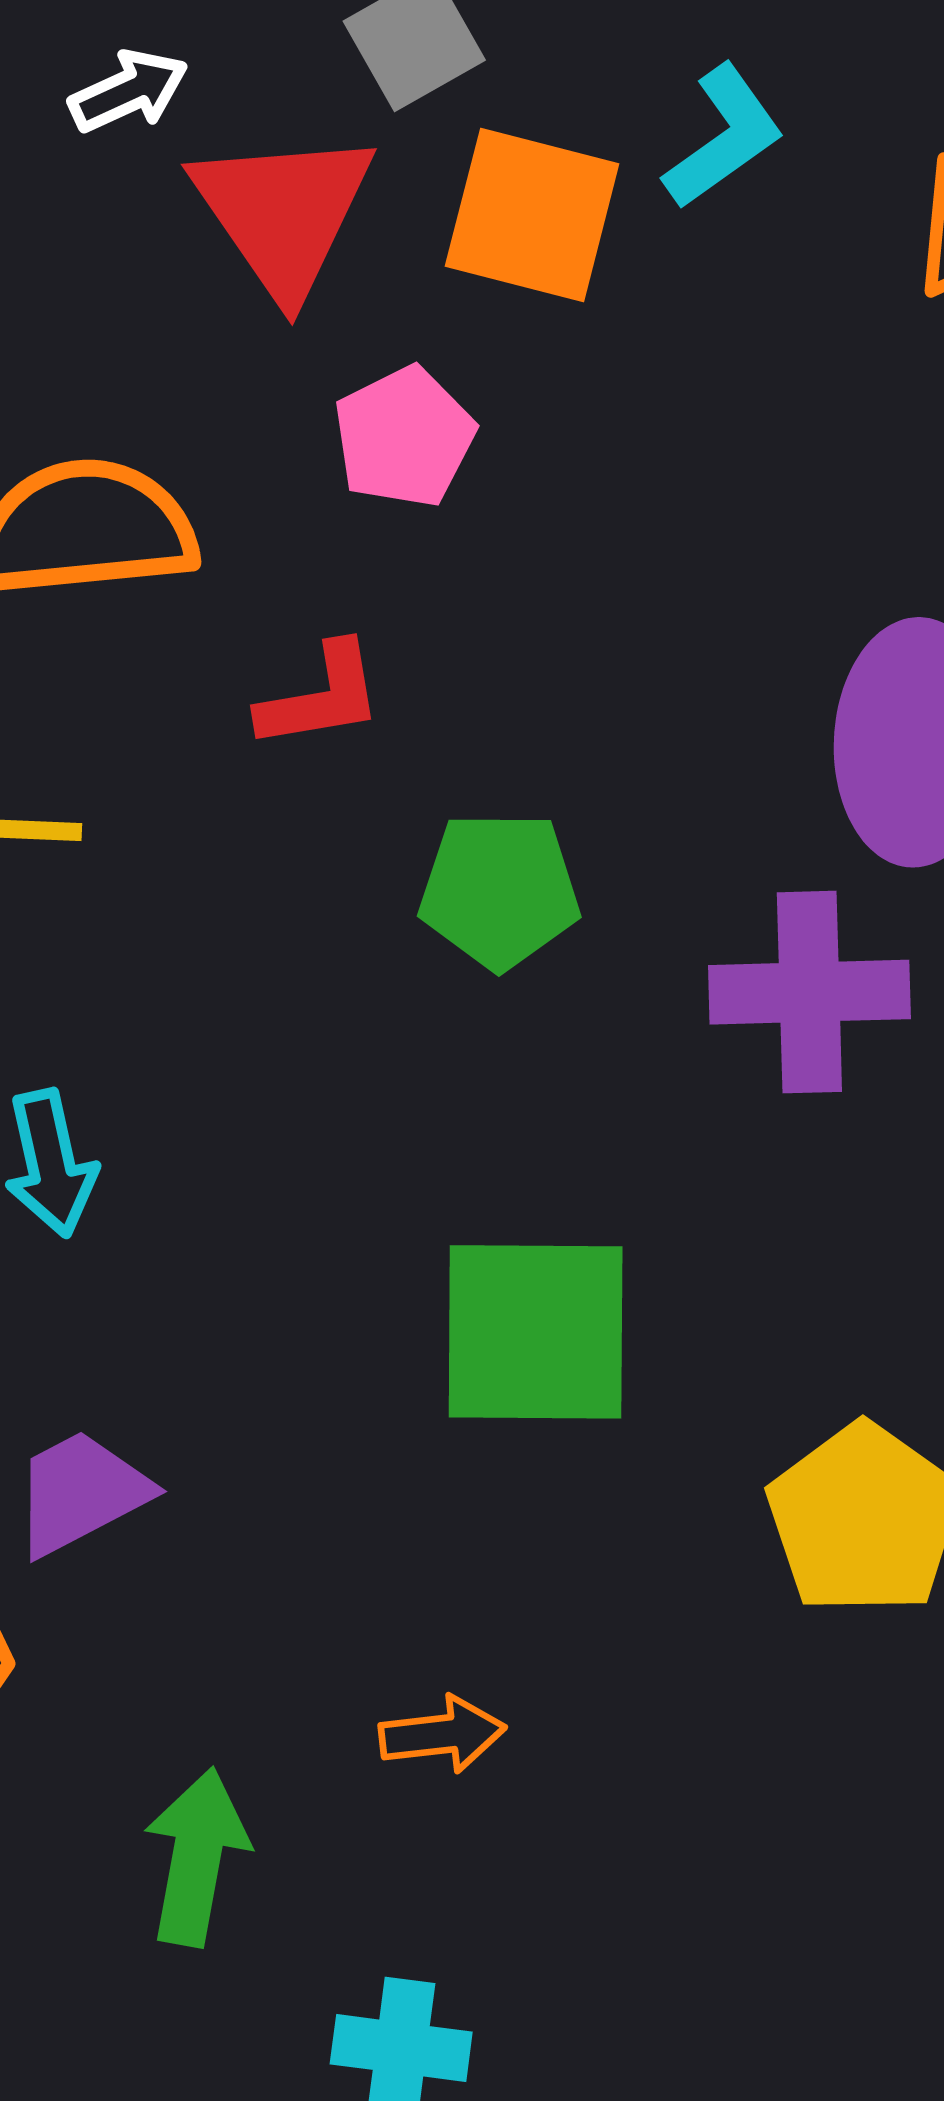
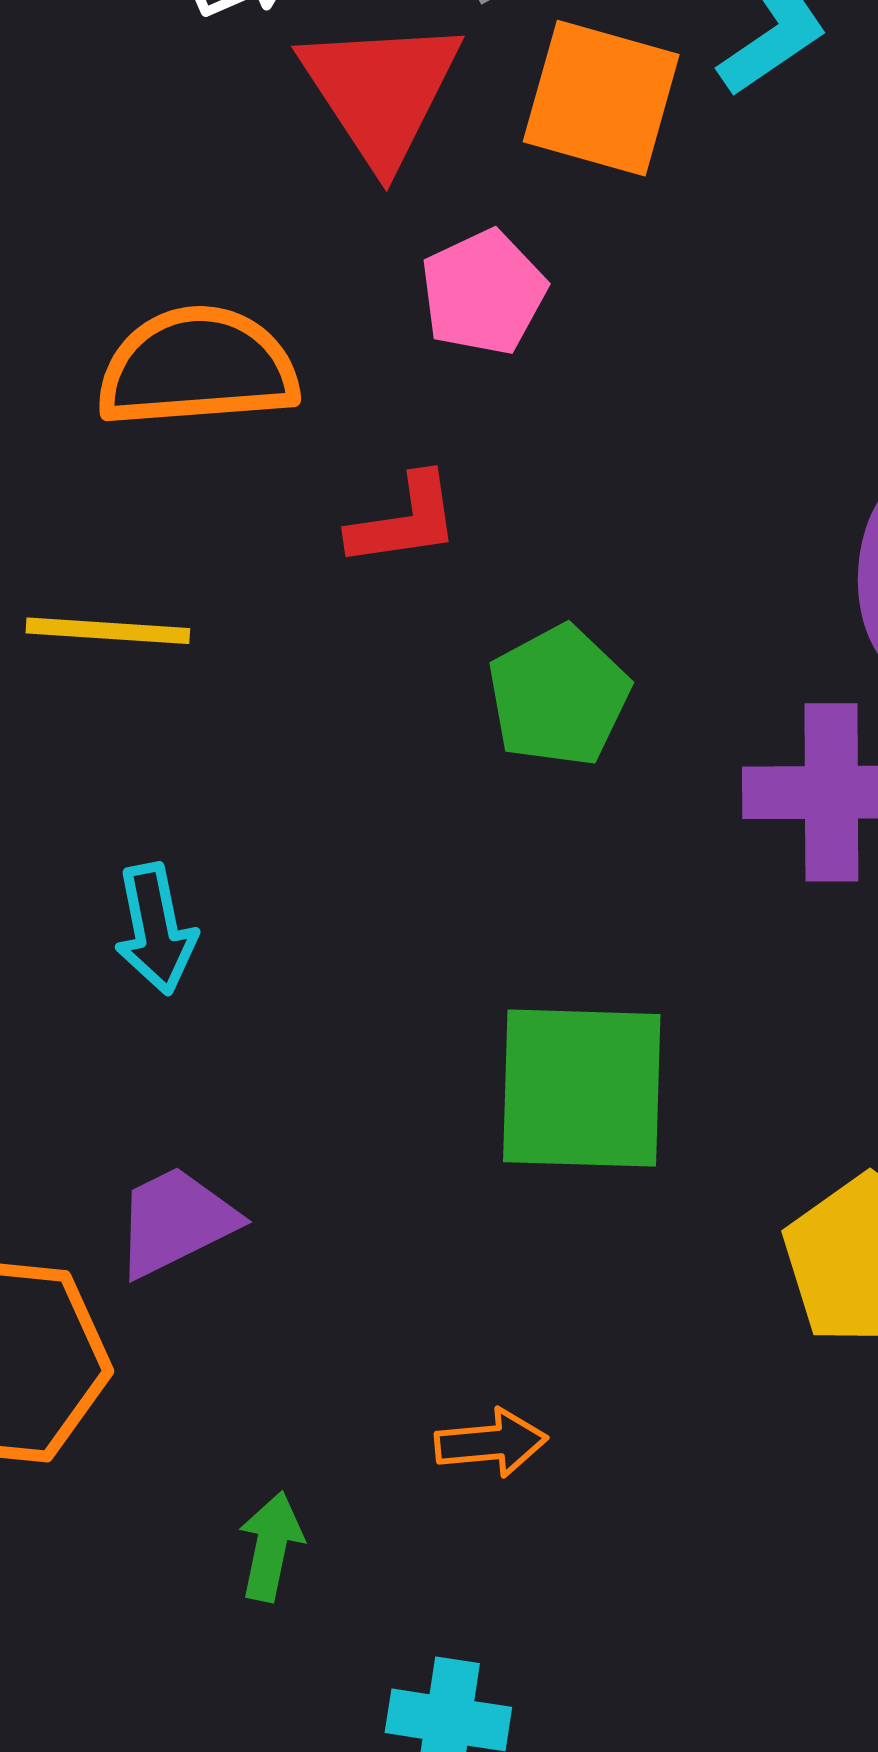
green pentagon: (499, 890) -> (559, 696), turned -30
green arrow: (196, 1857) -> (271, 1546), size x0.7

